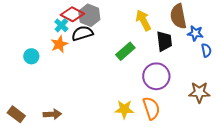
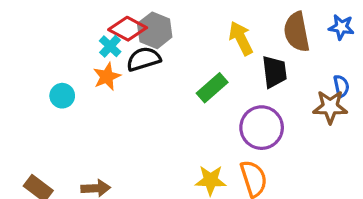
blue star: (195, 33) -> (341, 27), moved
brown star: (199, 92) -> (330, 107), moved

